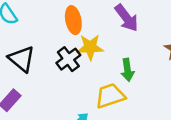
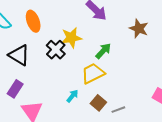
orange ellipse: (73, 20) -> (33, 21), moved
green arrow: (127, 70) -> (103, 51), turned -120

